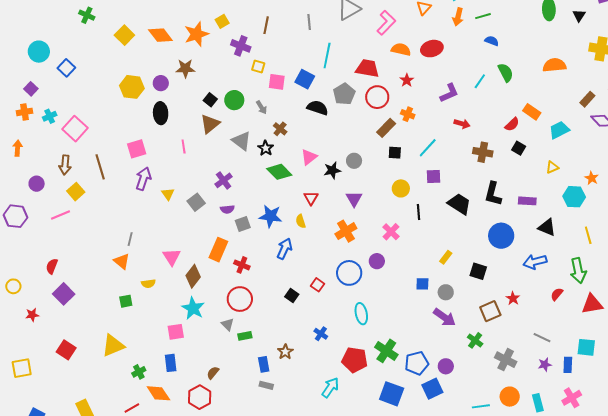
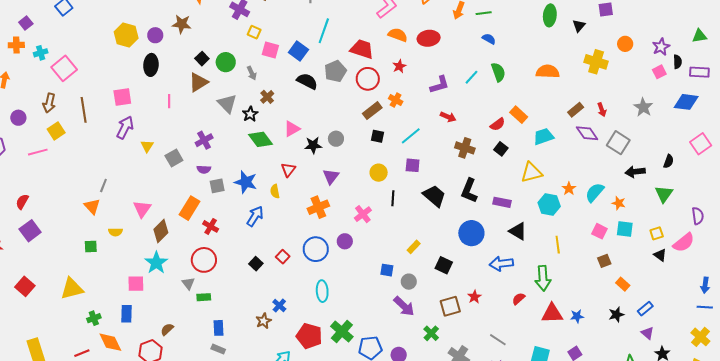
yellow triangle: (552, 167) -> (531, 172), size x1.6
brown star: (285, 352) -> (264, 321), moved

